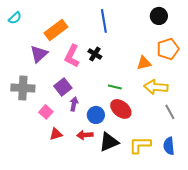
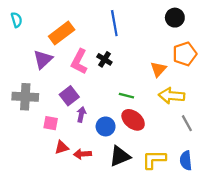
cyan semicircle: (15, 18) -> (16, 20), turned -64
orange triangle: (144, 63) -> (158, 69), turned -35
pink square: (46, 112) -> (51, 123), turned -32
red arrow: (85, 135) -> (82, 154), moved

